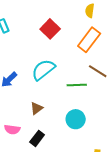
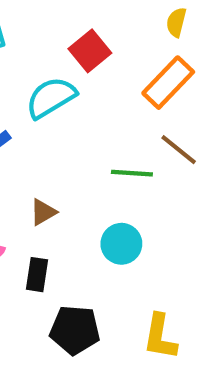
cyan semicircle: (43, 70) -> (51, 98), moved
black rectangle: (37, 138) -> (37, 275), turned -35

